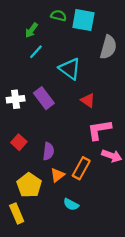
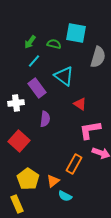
green semicircle: (59, 16) -> (54, 44), moved
purple rectangle: (44, 98) -> (37, 88), moved
red square: (19, 142) -> (19, 141), size x1.5
purple semicircle: (48, 151) -> (45, 119), moved
orange triangle: (57, 175) -> (53, 181), moved

